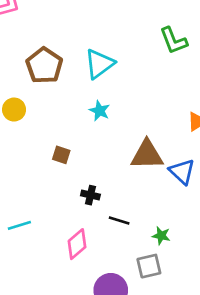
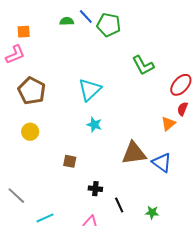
brown pentagon: (44, 66) -> (32, 91), moved
black line: (119, 220) -> (119, 205), turned 56

